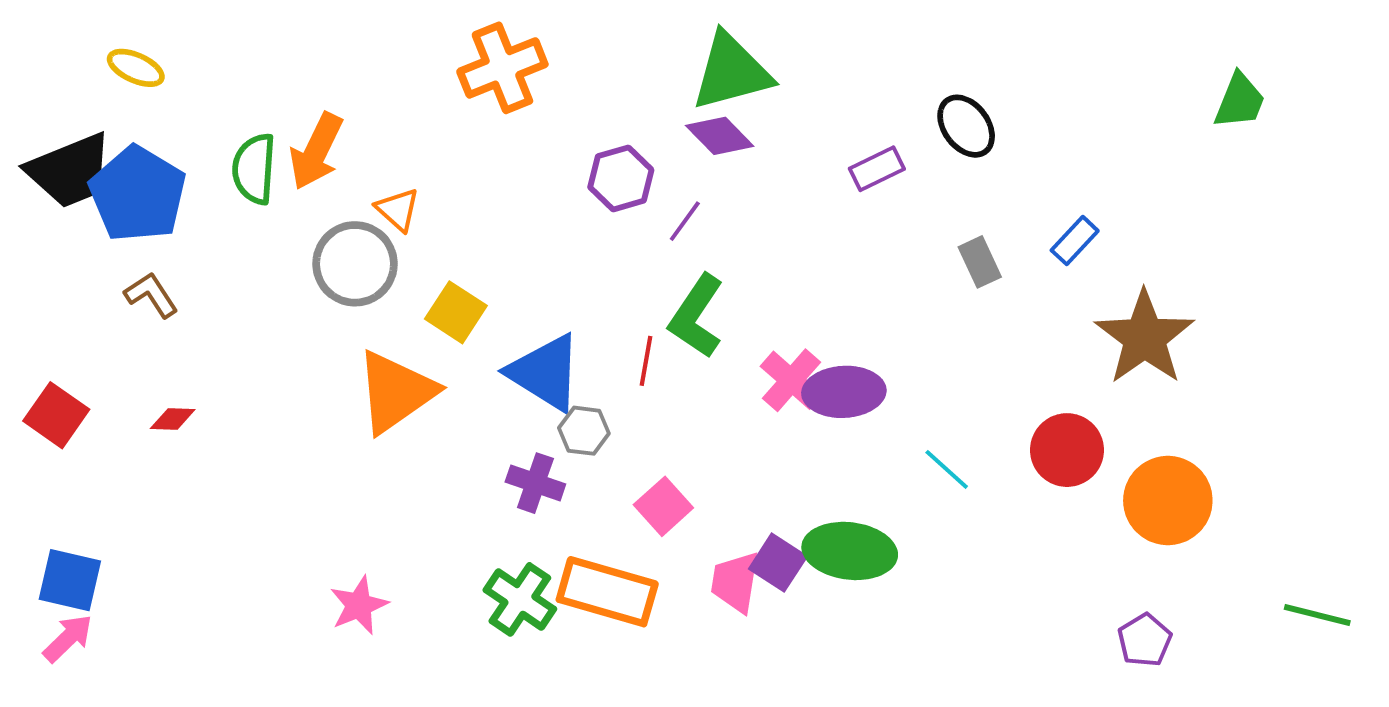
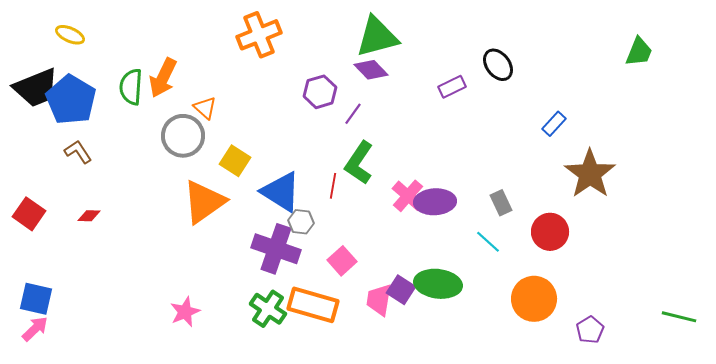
gray rectangle: (980, 262) -> (501, 203), moved
purple cross: (535, 483) -> (276, 249), size x1.6
orange circle: (1168, 501) -> (534, 299), moved

